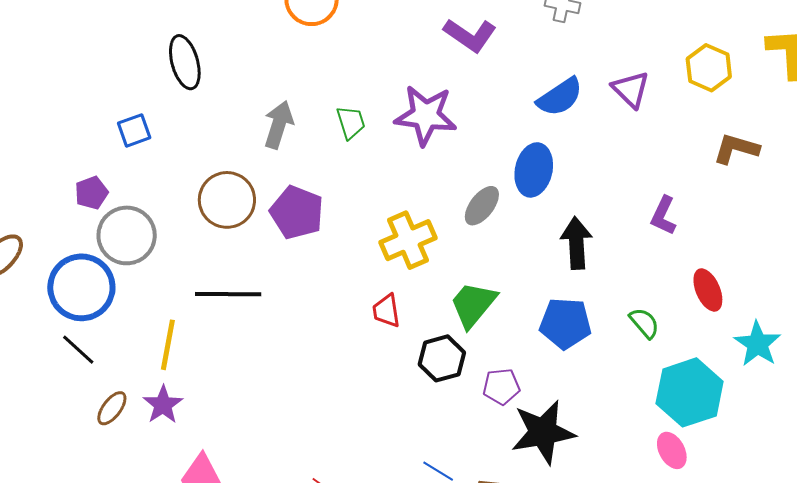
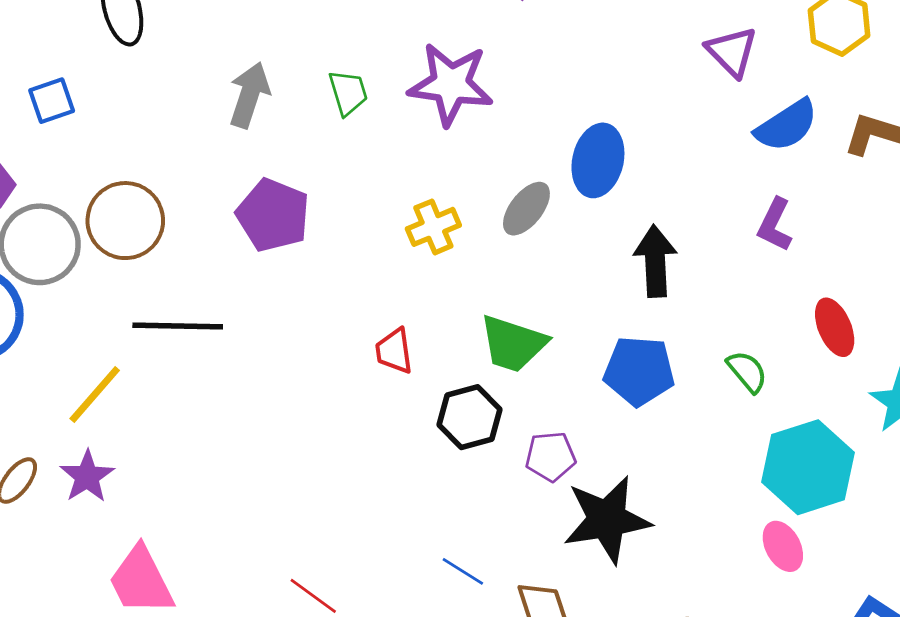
blue semicircle: (560, 97) -> (787, 125), moved
brown circle: (227, 200) -> (125, 221), moved
yellow cross: (408, 240) -> (433, 227), moved, size x0.7
green trapezoid: (473, 304) -> (513, 344), turned -112
yellow line: (168, 345) -> (95, 395), turned 30

